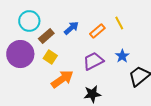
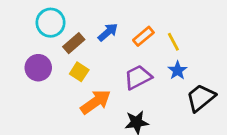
yellow line: (119, 23) -> (173, 42), moved
purple circle: (20, 54) -> (38, 68), size x0.7

